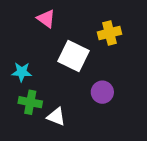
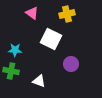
yellow cross: (110, 33) -> (67, 14), moved
green cross: (30, 102) -> (11, 71), moved

